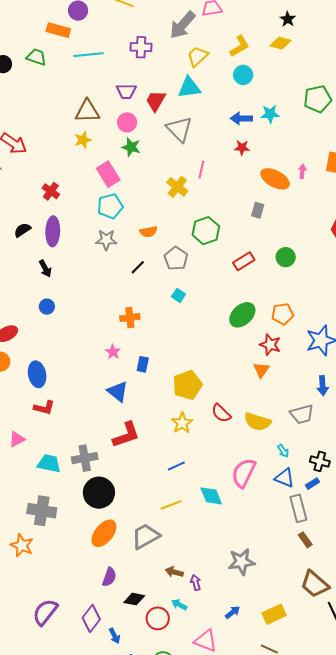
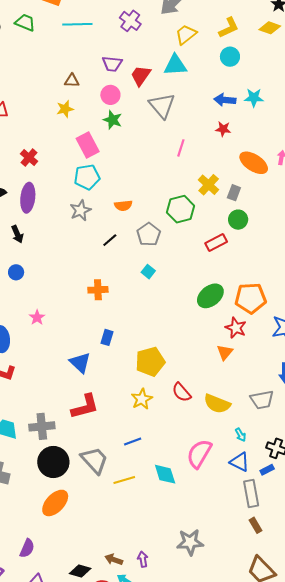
purple cross: (141, 47) -> (130, 21), turned 30
brown triangle: (87, 111) -> (72, 81), size x0.6
yellow cross: (177, 187) -> (209, 185), moved
gray star: (106, 240) -> (80, 210), turned -30
green circle: (286, 257) -> (238, 220), moved
orange pentagon: (283, 314) -> (251, 298), size x1.4
pink star: (113, 352) -> (37, 317), moved
gray trapezoid: (146, 536) -> (94, 460), moved, turned 72
brown arrow: (174, 572) -> (114, 560), moved
purple semicircle: (109, 577) -> (27, 548), moved

